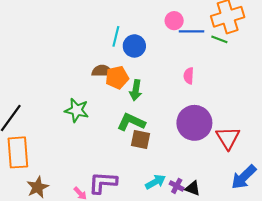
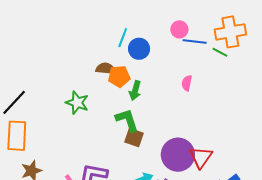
green L-shape: (131, 122) -> (127, 120), turned 40
purple circle: (194, 123) -> (178, 155), moved
red triangle: (228, 138) -> (201, 157), moved

